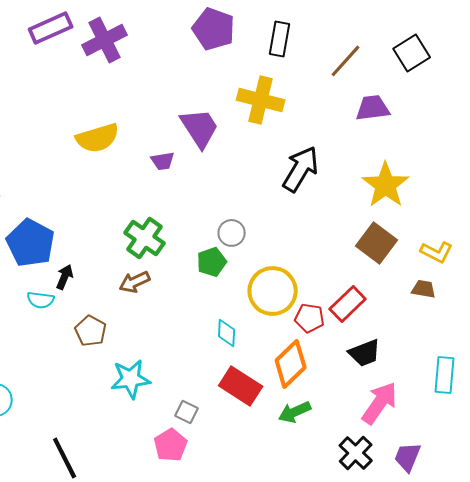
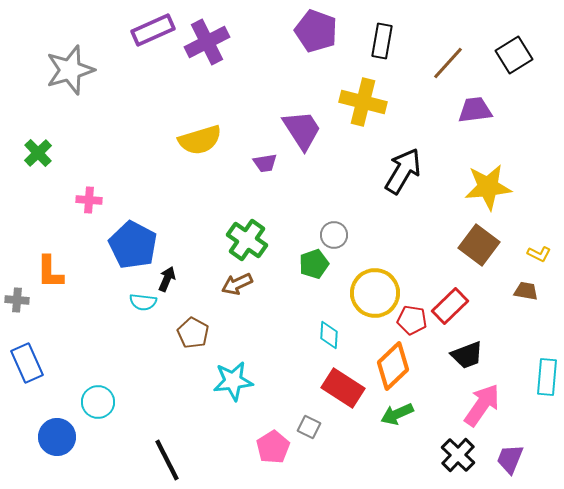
yellow star: (386, 185) -> (488, 187), turned 30
yellow L-shape: (437, 252) -> (539, 254), size x0.7
gray square: (187, 412) -> (309, 427), moved

